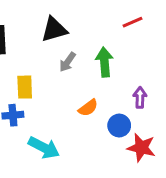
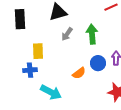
orange semicircle: (88, 108) -> (79, 73), moved
blue circle: (119, 125) -> (98, 63), moved

